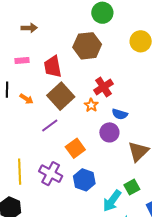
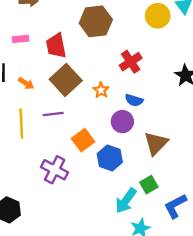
red cross: (103, 87) -> (131, 62), moved
purple line: (50, 126) -> (53, 114), turned 30
yellow line: (20, 172) -> (21, 124), moved
blue hexagon: (84, 180) -> (110, 158), moved

